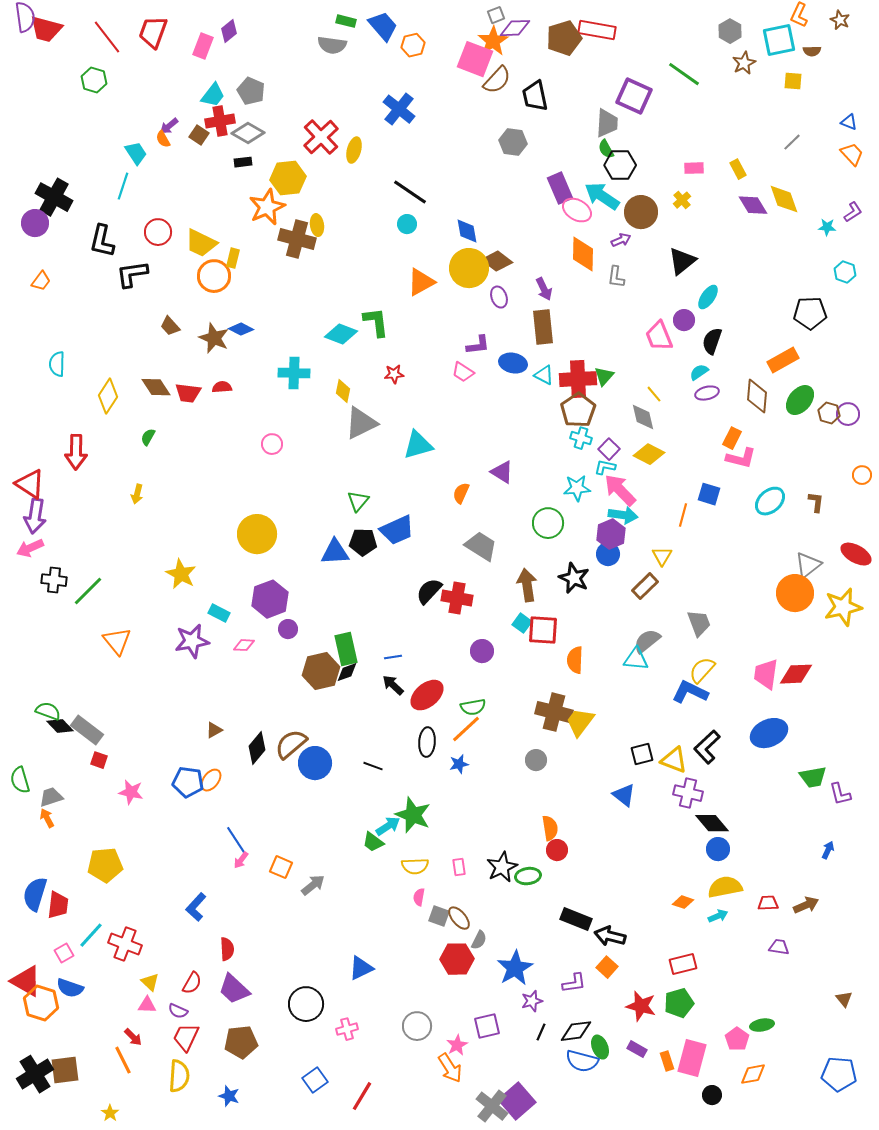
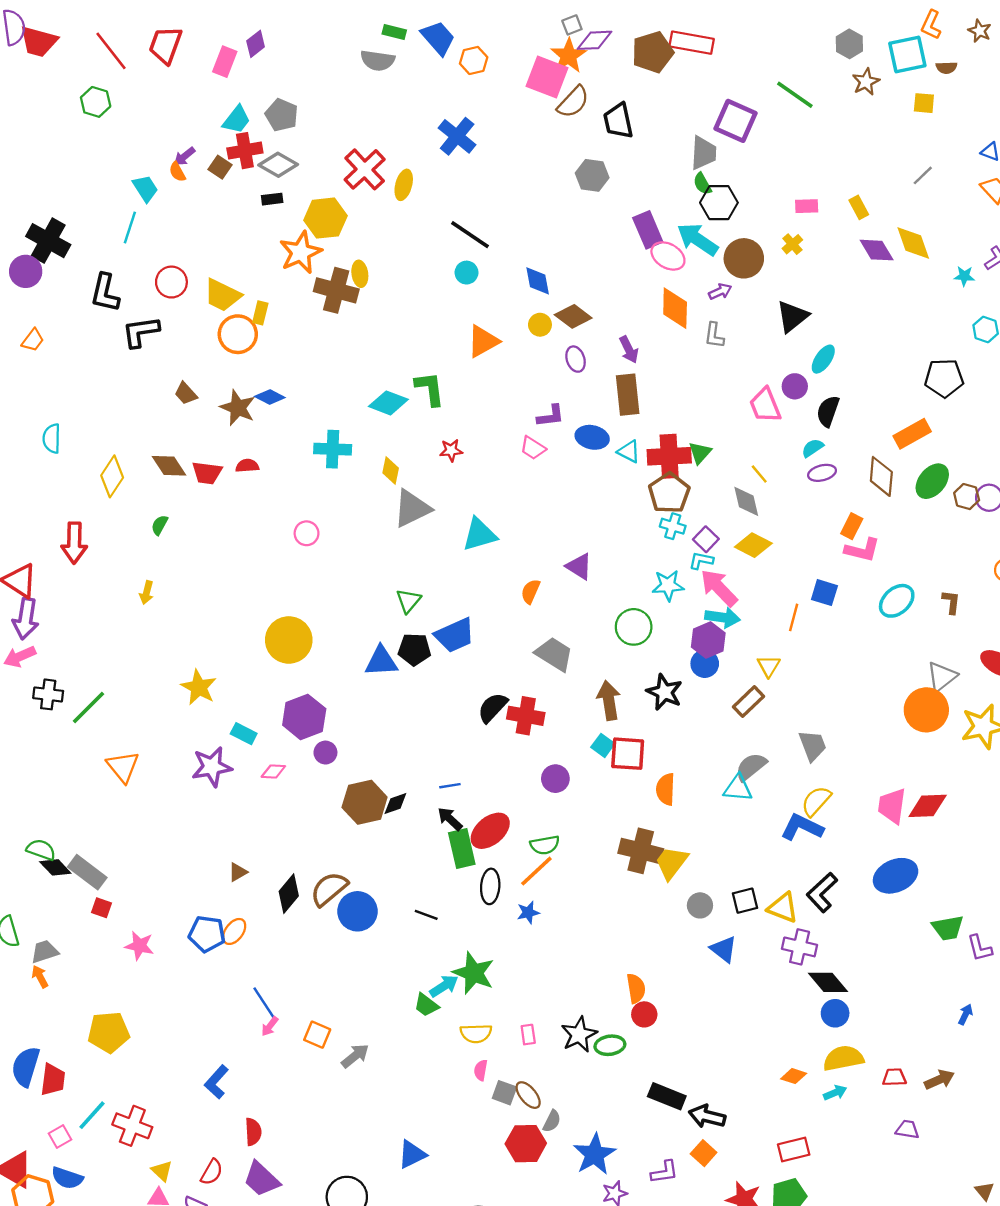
yellow circle: (469, 268) -> (540, 325), size x0.5
green rectangle: (346, 649) -> (462, 849), moved
gray circle: (536, 760) -> (700, 905), moved

